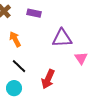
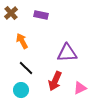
purple triangle: (62, 38) -> (67, 53), moved
pink triangle: (81, 58) -> (80, 88), moved, turned 40

